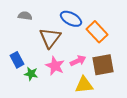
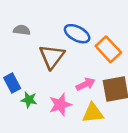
pink star: (55, 66) -> (60, 105), moved, turned 30

